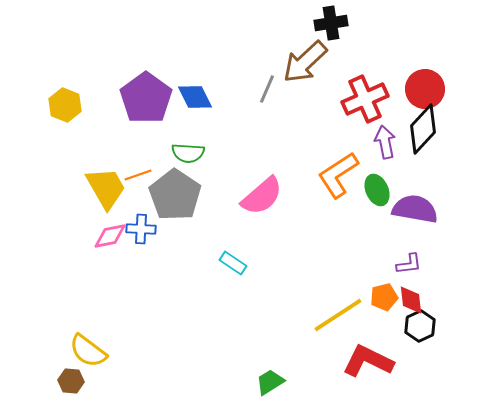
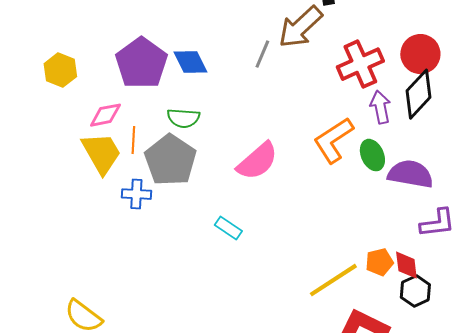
orange line: (138, 175) -> (133, 140), turned -68
pink diamond: (110, 236) -> (105, 115), moved
purple L-shape: (409, 264) -> (437, 223), moved, size x1.4

